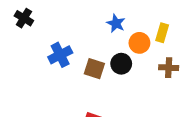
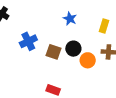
orange circle: (139, 43) -> (88, 60), moved

